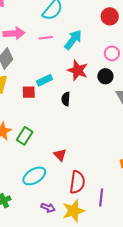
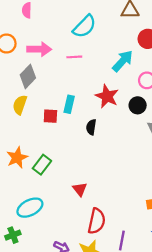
cyan arrow: (73, 40) -> (123, 61), moved
cyan rectangle: (45, 80) -> (69, 104), turned -56
cyan ellipse: (34, 176) -> (30, 208), moved

